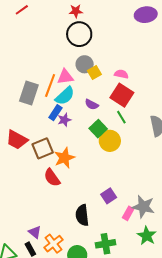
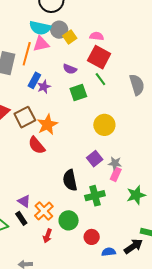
cyan semicircle: (65, 96) -> (40, 28), moved, turned 60
green square: (98, 129) -> (78, 93), turned 30
yellow circle: (110, 141) -> (104, 125), moved
gray star: (143, 207) -> (115, 163), moved, size x0.6
green star: (147, 236) -> (136, 195), turned 30
green cross: (105, 244) -> (95, 196), moved

